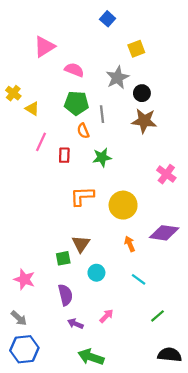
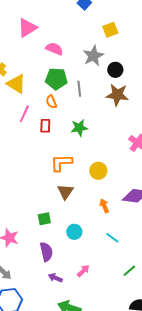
yellow triangle: (32, 109) -> (16, 84), size x1.5
orange semicircle: (83, 131) -> (51, 102), moved
yellow circle: (123, 205) -> (98, 171), size x0.7
brown triangle: (81, 244) -> (65, 192), moved

